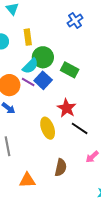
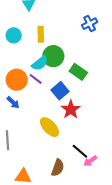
blue square: (43, 80) -> (60, 91), moved
yellow ellipse: (48, 128) -> (49, 127), turned -30
black line: (80, 128) -> (80, 151), moved

